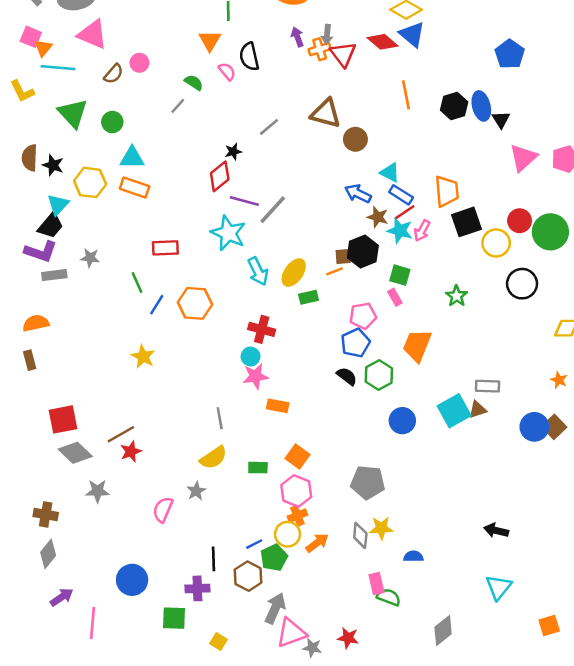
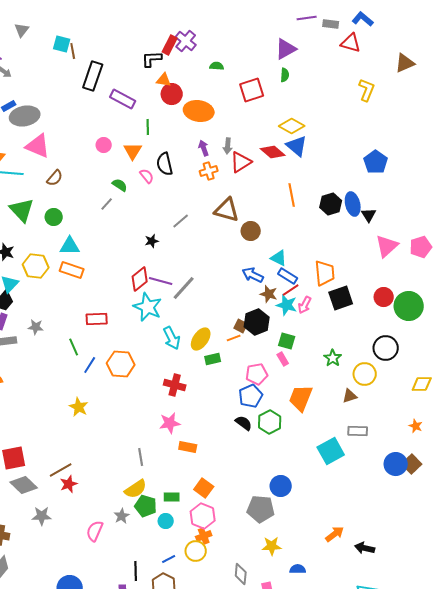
orange cross: (320, 49) -> (209, 171), moved
red triangle: (343, 54) -> (241, 162), turned 35
pink circle: (139, 63) -> (104, 145), moved
red diamond: (220, 176) -> (140, 279), moved
yellow circle: (496, 243) -> (365, 374), moved
brown square: (343, 257) -> (241, 326), turned 32
cyan circle: (251, 356) -> (166, 521), moved
brown triangle: (478, 410) -> (350, 396), moved
blue circle: (402, 421) -> (281, 486), moved
gray diamond: (360, 535) -> (241, 574), moved
orange arrow: (317, 543) -> (335, 534), moved
green pentagon: (274, 558) -> (146, 506), moved, turned -30

